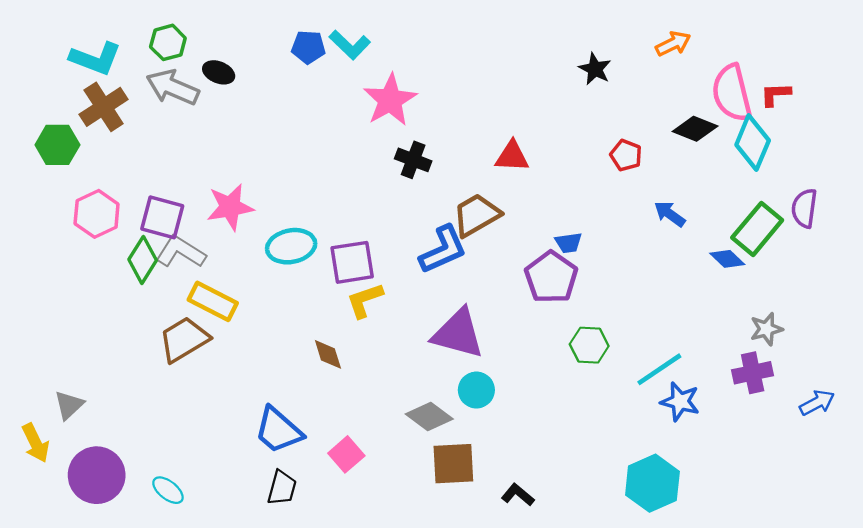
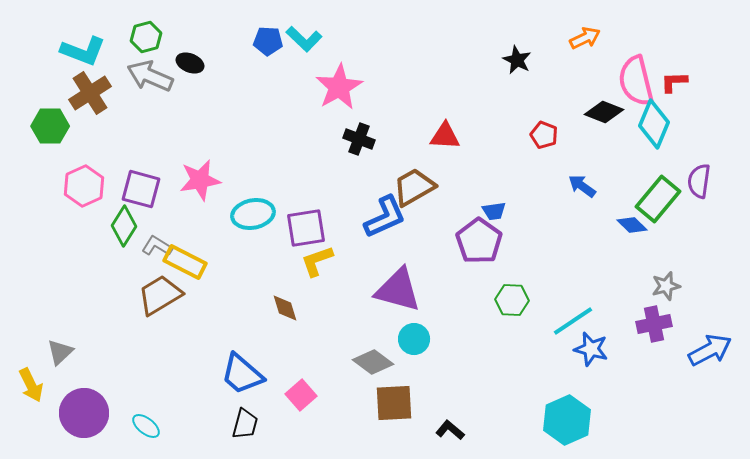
gray L-shape: (181, 252) -> (157, 246), moved, size x0.7
blue arrow: (817, 403) -> (710, 350), size x1.4

